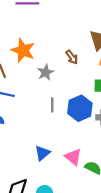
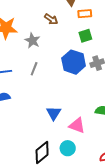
gray line: (52, 105) -> (34, 69), moved, turned 40
pink triangle: (73, 157) -> (77, 125), moved

